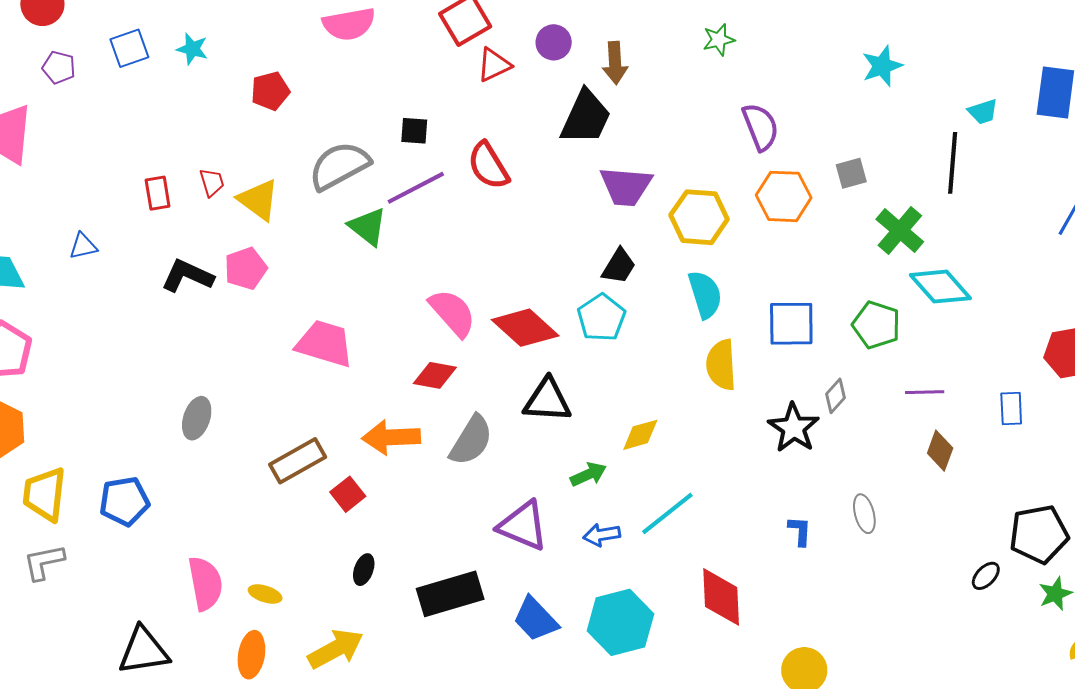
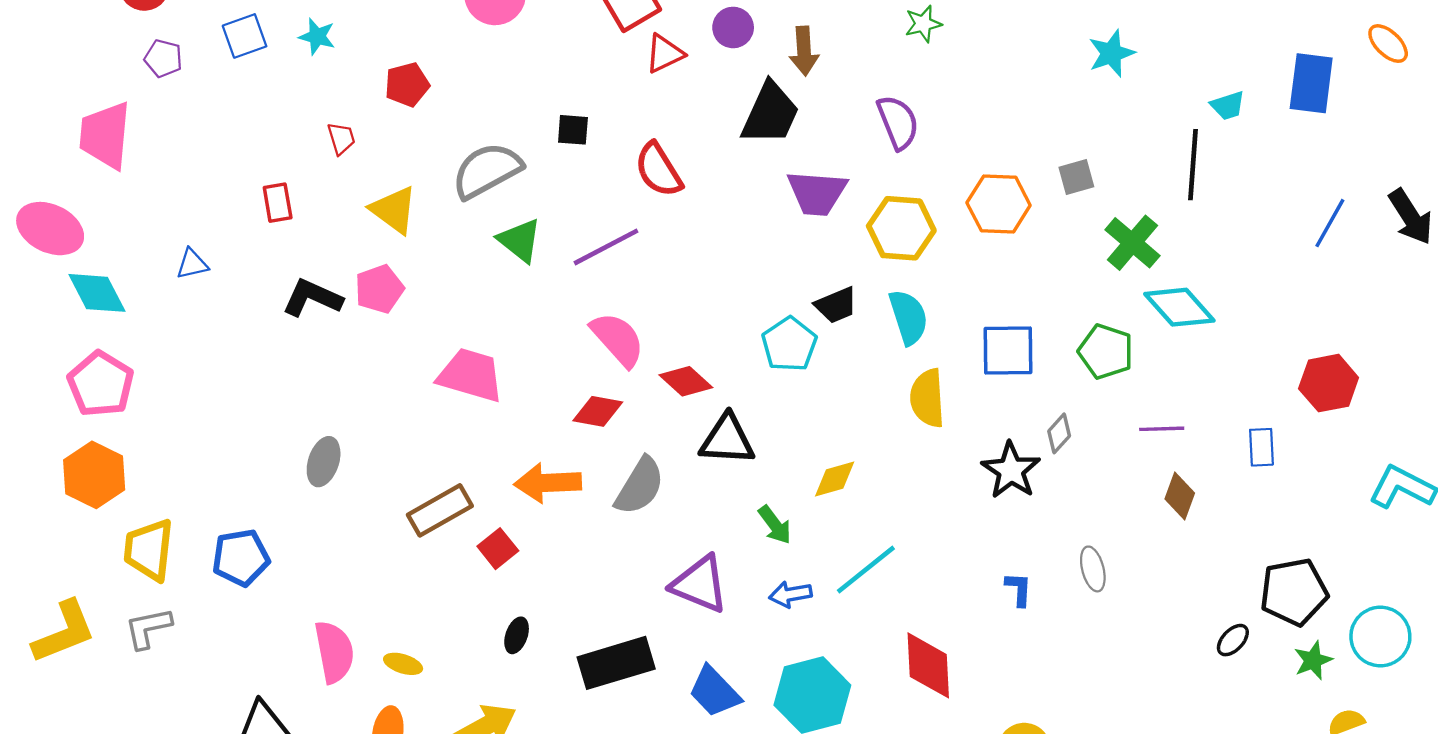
purple semicircle: (760, 127) -> (898, 122), moved
red trapezoid: (212, 182) -> (341, 138), moved
purple line: (416, 188) -> (606, 247), moved
black trapezoid: (619, 266) -> (836, 305), moved, turned 36
red diamond: (525, 328) -> (686, 381), moved, size x0.7
green arrow: (588, 474) -> (775, 525), turned 78

